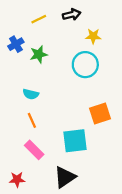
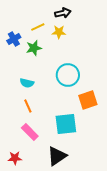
yellow line: (39, 19) -> (38, 27), moved
yellow star: (93, 36) -> (59, 32), moved
cyan circle: (85, 65) -> (68, 75), moved

